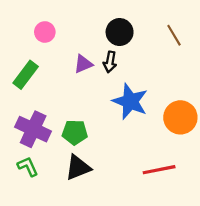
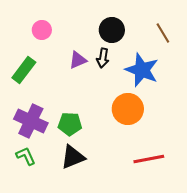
blue star: (130, 101) -> (142, 70), moved
orange circle: (180, 117) -> (128, 109), moved

